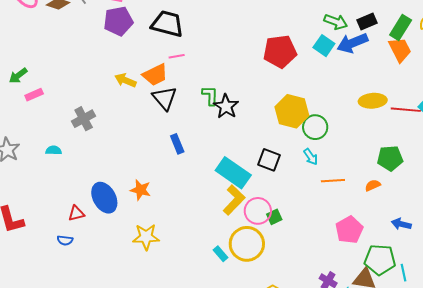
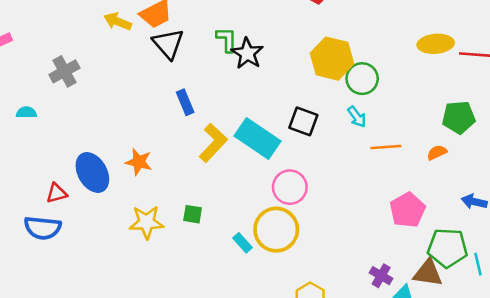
yellow L-shape: (234, 200) -> (213, 143), moved
green square: (274, 217) -> (193, 214), moved, turned 35
blue semicircle: (65, 240) -> (43, 228), size x1.8

